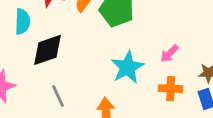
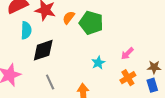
cyan star: (127, 67) -> (98, 63), size x0.6
orange cross: (171, 89) -> (128, 78), turned -35

